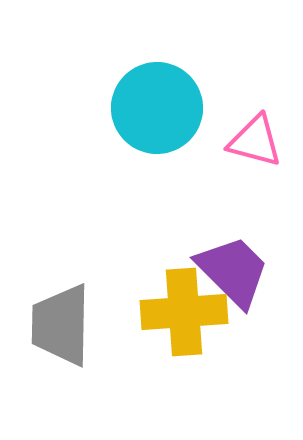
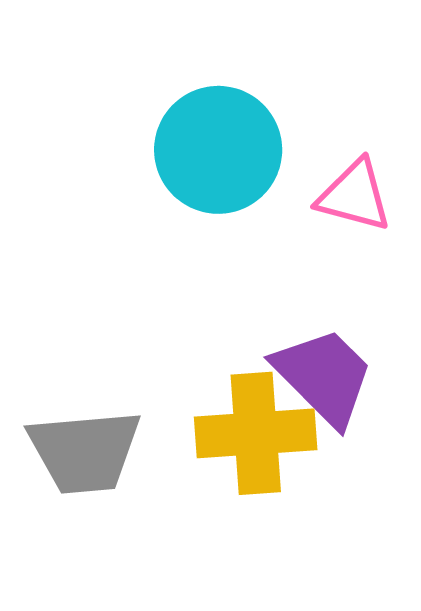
gray trapezoid: (61, 325) -> (85, 451), turned -96

